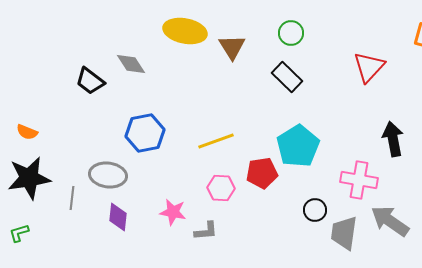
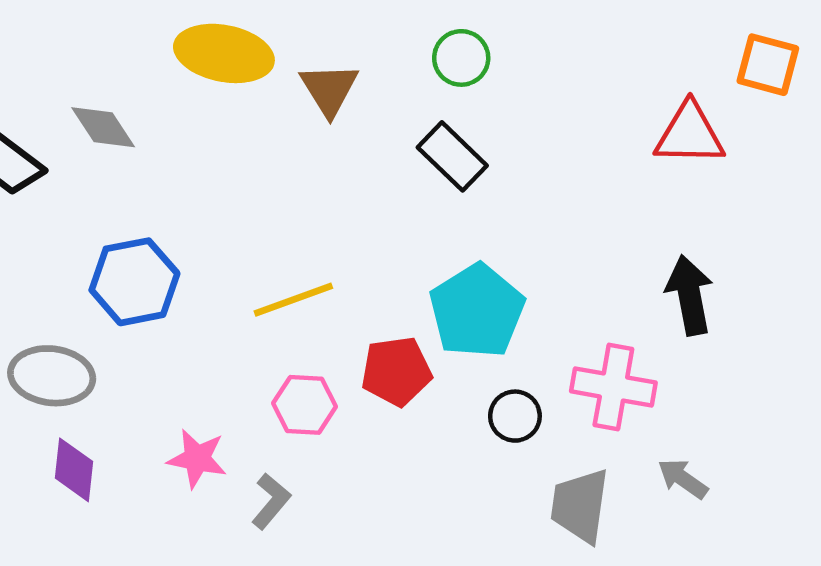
red triangle: (369, 67) -> (690, 134), moved, turned 48
black circle: (315, 210) -> (515, 416), moved
gray arrow: (390, 221) -> (683, 479), size x0.6
gray L-shape: (206, 231) -> (271, 501), turned -45

